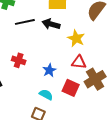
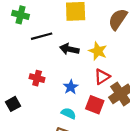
black arrow: (51, 24) -> (69, 49), moved
red triangle: (79, 62) -> (102, 77), turned -35

